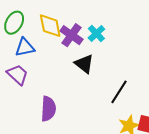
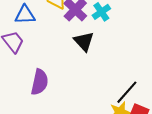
black line: (119, 92) -> (127, 92), moved

